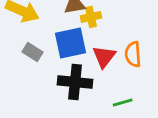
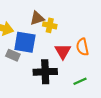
yellow cross: (91, 17) -> (50, 25), turned 32
blue square: (70, 43) -> (25, 42), moved, turned 30

